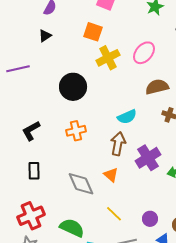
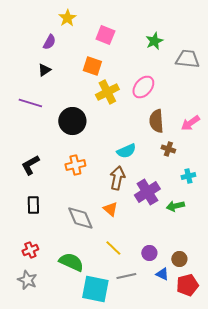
purple line: (18, 69) -> (30, 103), moved, turned 30
brown semicircle: (157, 87) -> (156, 121), turned -80
red cross: (31, 216) -> (30, 250), size x0.6

